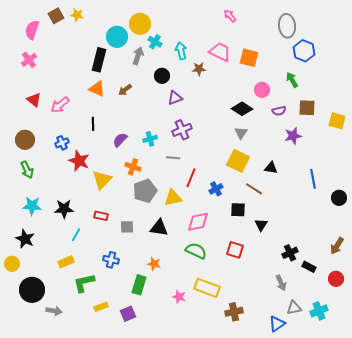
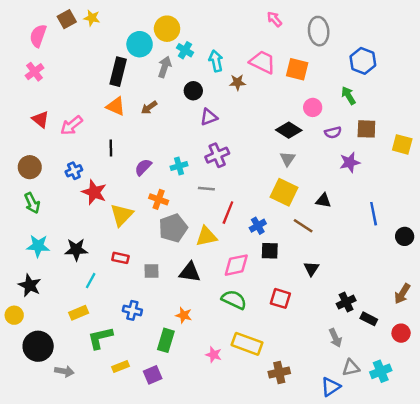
gray ellipse: (287, 26) -> (319, 31), moved
black square: (238, 210) -> (270, 251), moved

